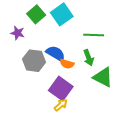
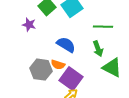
gray hexagon: (34, 61) -> (41, 70), moved
orange semicircle: (67, 64) -> (58, 65), moved

